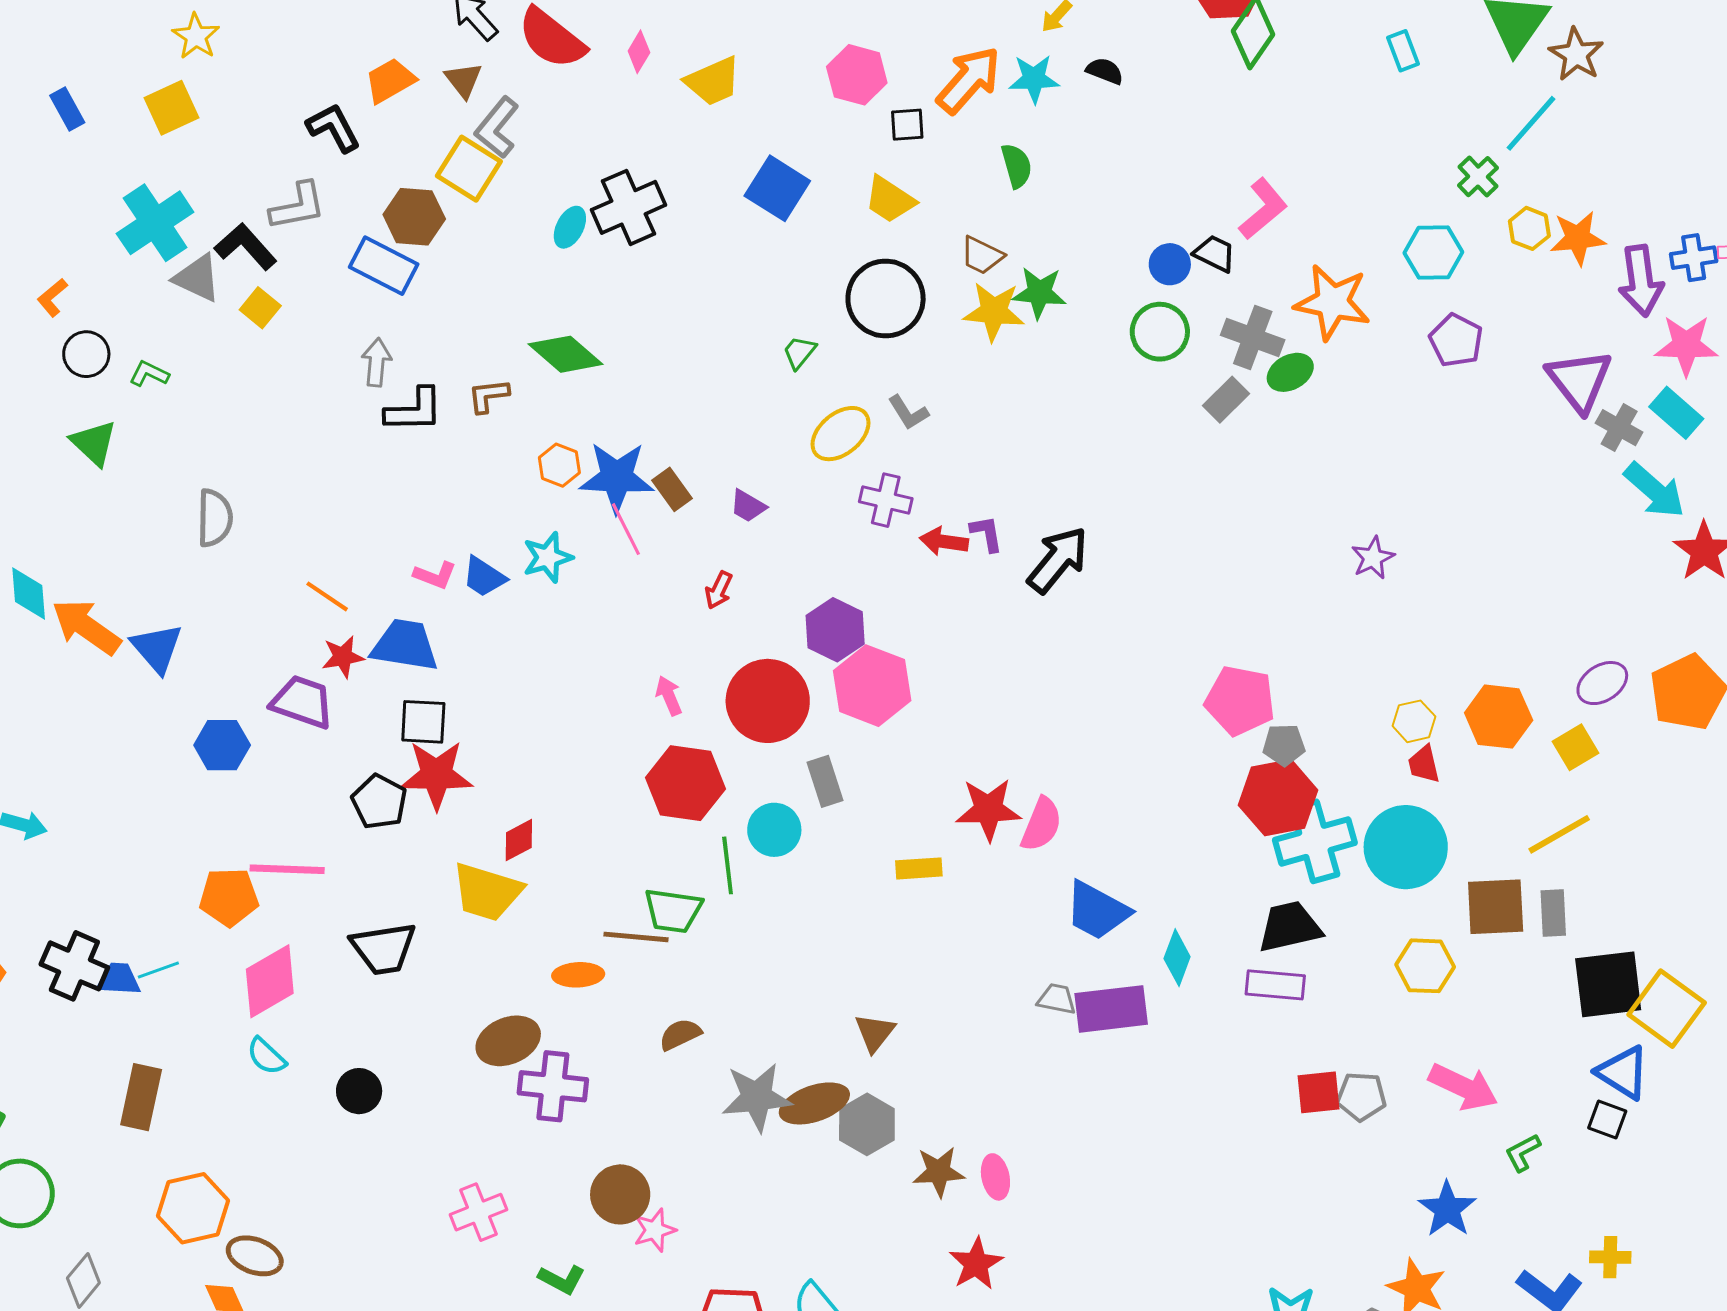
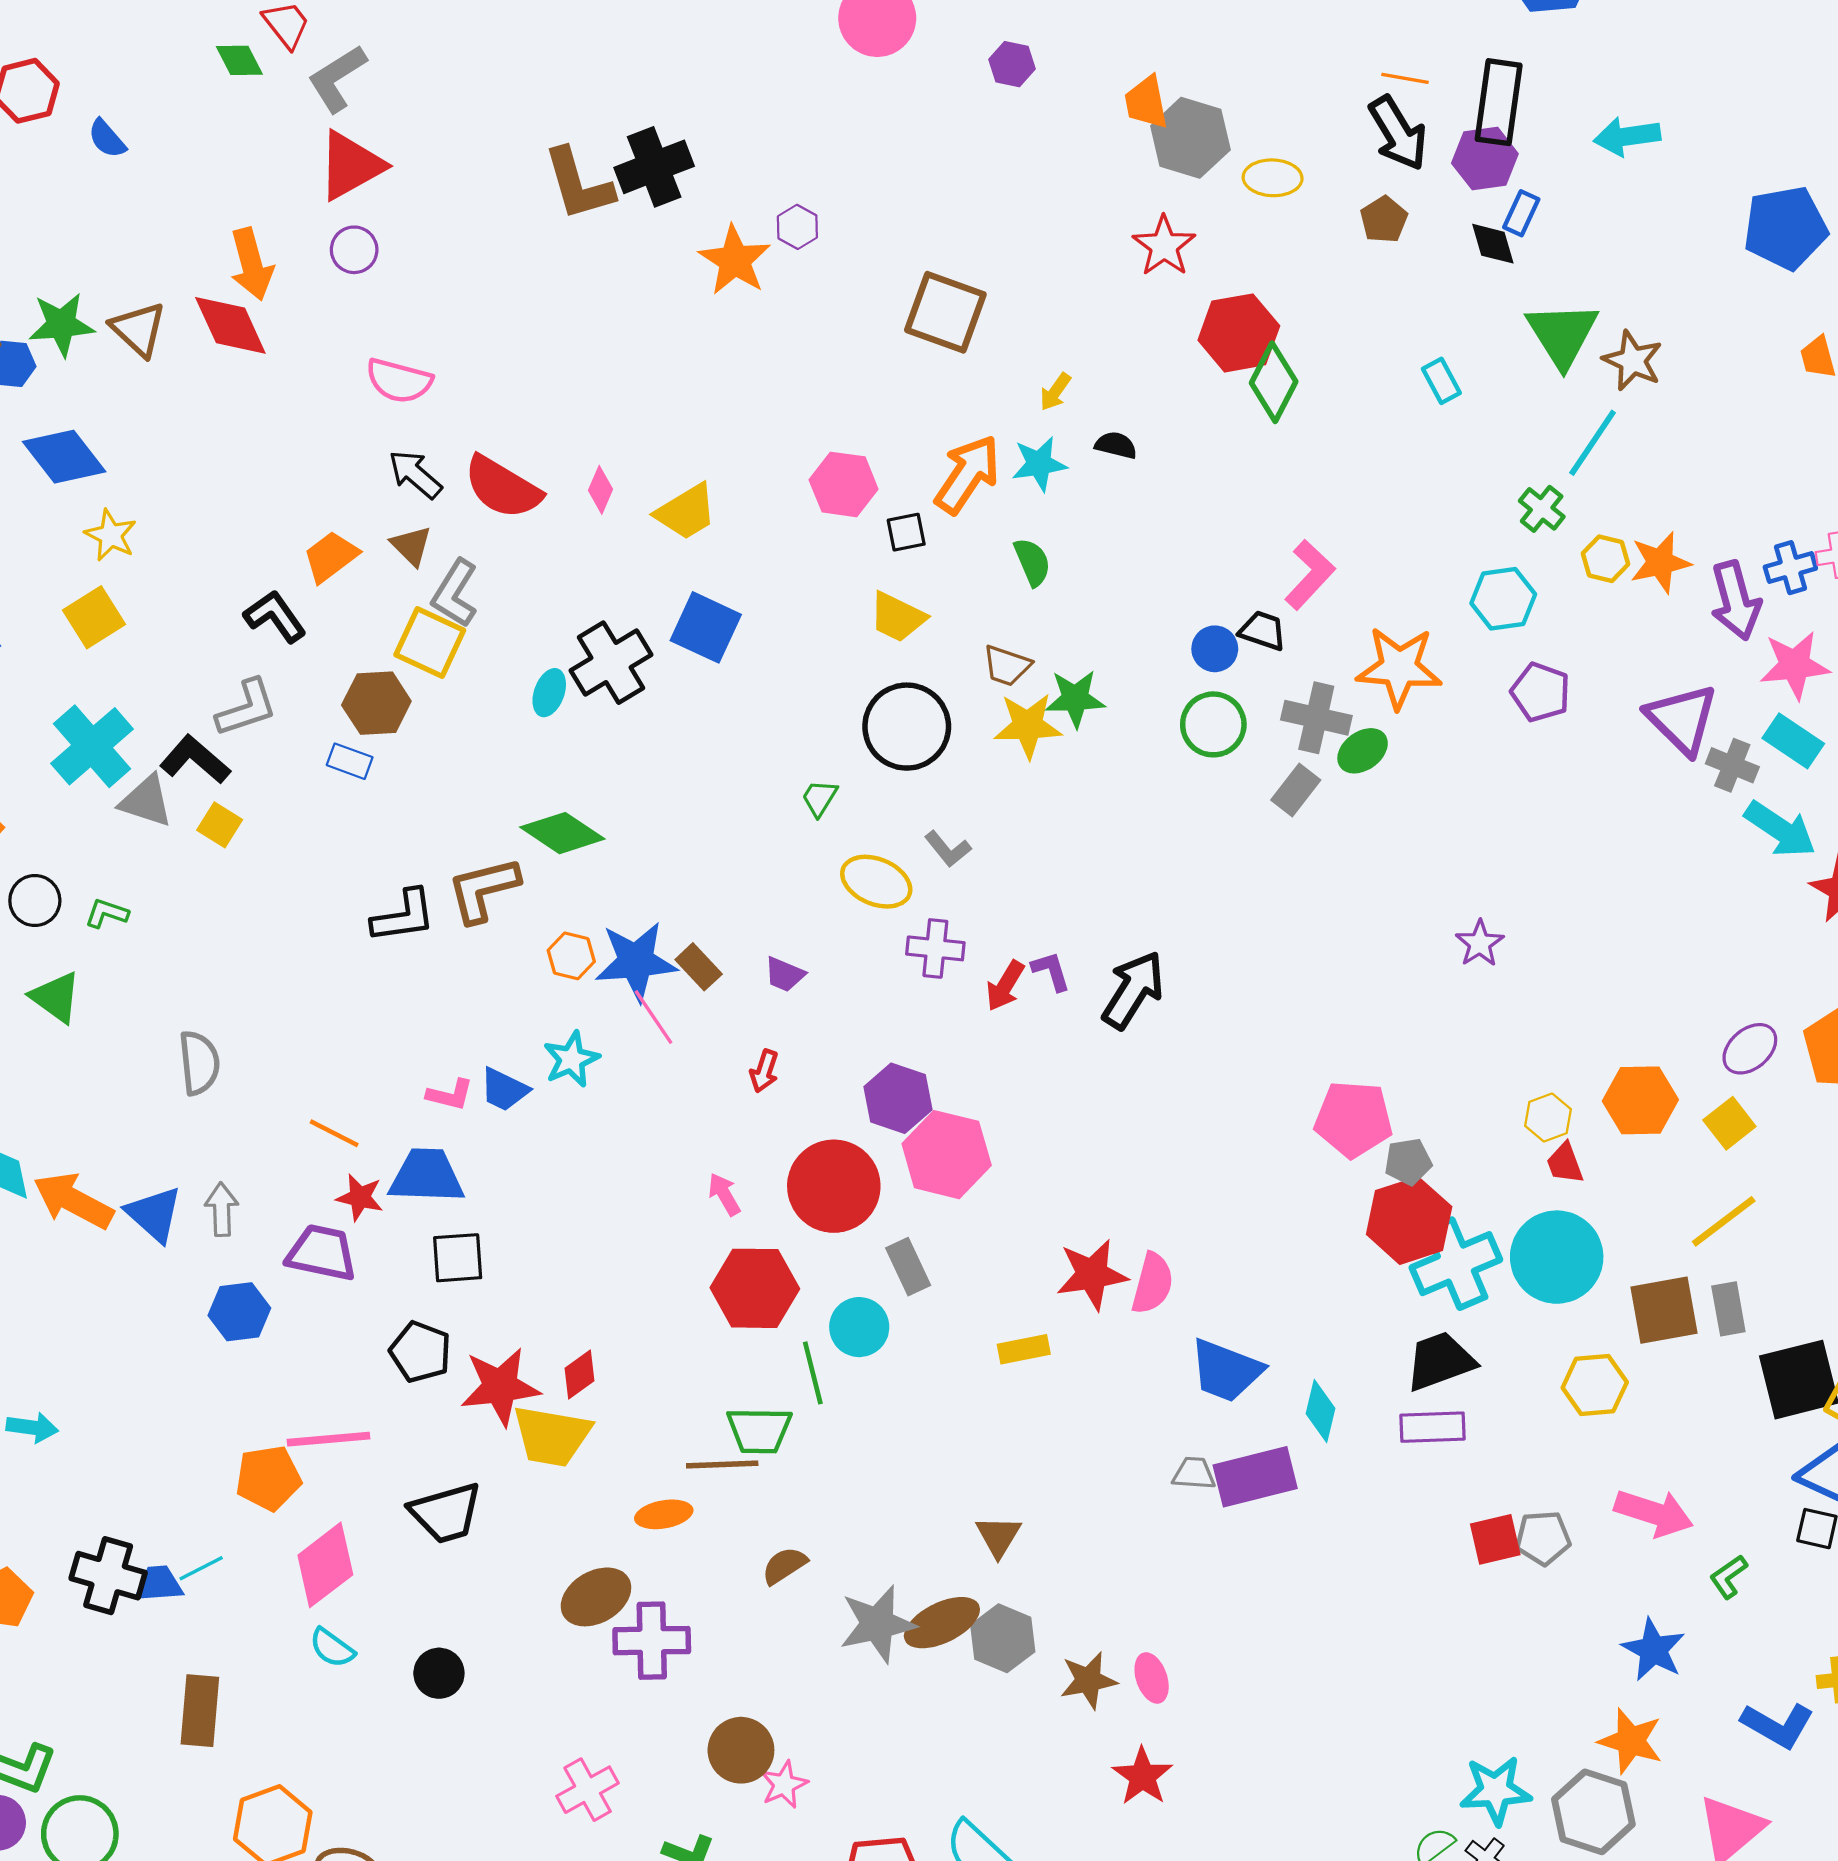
blue square: (777, 188) -> (706, 627), moved
blue rectangle: (384, 266) -> (350, 761), size x0.6
gray arrow: (376, 362) -> (222, 1209), moved
brown L-shape: (488, 396) -> (483, 890), size x1.6
yellow ellipse: (841, 434) -> (876, 882), turned 70
red arrow: (944, 541) -> (1005, 986), turned -60
red star: (343, 657) -> (360, 1197), turned 30
red star: (436, 775) -> (500, 1387), moved

